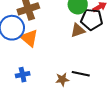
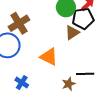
orange triangle: (29, 38) -> (49, 57), moved
blue cross: (23, 75) -> (22, 83), moved, turned -32

